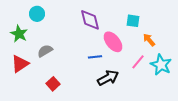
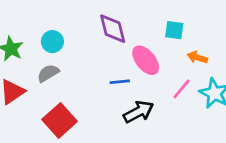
cyan circle: (37, 14) -> (52, 42), moved
orange arrow: (149, 40) -> (197, 57), turned -32
red square: (53, 84) -> (60, 120), size x1.6

